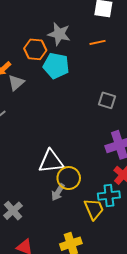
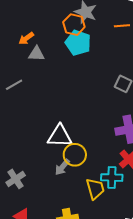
orange hexagon: (35, 49) -> (74, 25), moved
gray triangle: (16, 83) -> (37, 54), turned 36

